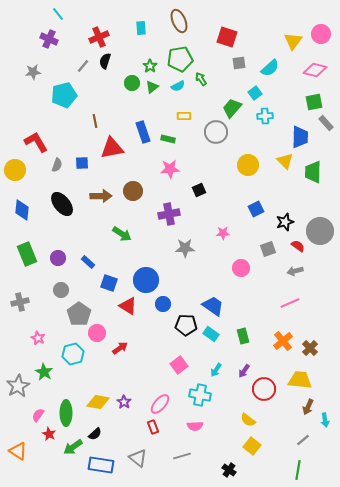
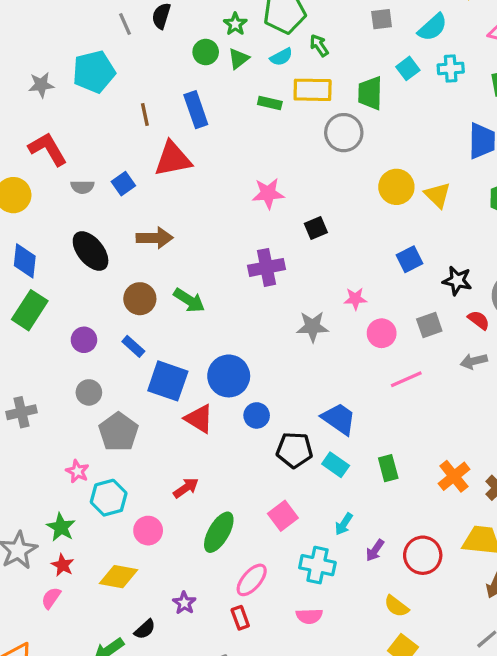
gray line: (83, 66) -> (125, 24), turned -64
gray star: (33, 72) -> (41, 85), moved
green trapezoid: (232, 108) -> (370, 93), turned -40
yellow rectangle: (184, 116) -> (313, 90), moved, size x1.6
cyan cross: (265, 116) -> (451, 68), moved
blue rectangle: (143, 132) -> (196, 110), moved
green rectangle: (168, 139) -> (270, 103), moved
yellow triangle: (285, 161) -> (438, 195), moved
blue square: (82, 163) -> (123, 184), turned -32
gray semicircle: (57, 165) -> (82, 187), turned 72
brown circle: (133, 191) -> (140, 299), moved
black star: (285, 222) -> (457, 281), turned 30
gray star: (185, 248) -> (313, 327), moved
green rectangle: (27, 254) -> (30, 310), moved, turned 55
pink circle: (241, 268) -> (382, 333), moved
blue square: (109, 283) -> (168, 381), size x1.4
pink line: (290, 303) -> (406, 379), moved
pink circle: (97, 333) -> (148, 531), moved
pink star: (38, 338) -> (77, 471), moved
purple arrow: (244, 371) -> (375, 550), moved
yellow diamond: (98, 402) -> (118, 577), moved
purple star: (124, 402) -> (184, 603), moved
green ellipse: (66, 413) -> (219, 532), moved, turned 30
red star: (49, 434) -> (63, 565), moved

